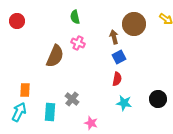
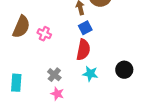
pink cross: (78, 43) -> (44, 34), moved
red semicircle: (117, 79) -> (83, 50), size x1.5
gray cross: (72, 99) -> (54, 75), moved

